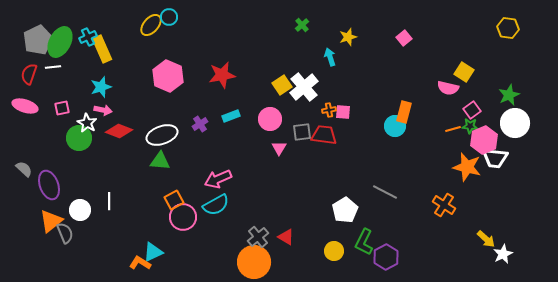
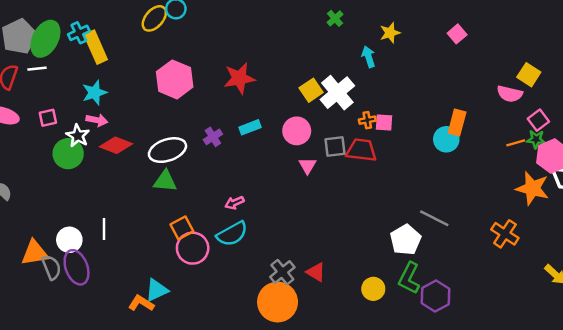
pink arrow: (218, 179) -> (234, 203), size x0.6
purple ellipse: (49, 185) -> (77, 267), moved
white pentagon: (345, 210) -> (406, 240), moved
orange triangle: (51, 221) -> (35, 253), turned 30

